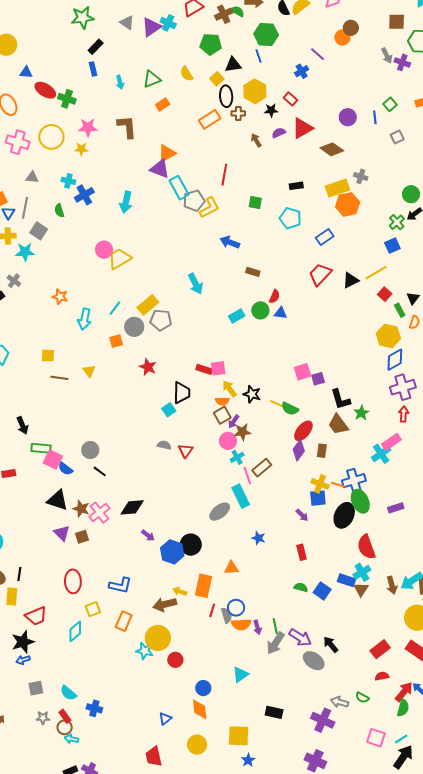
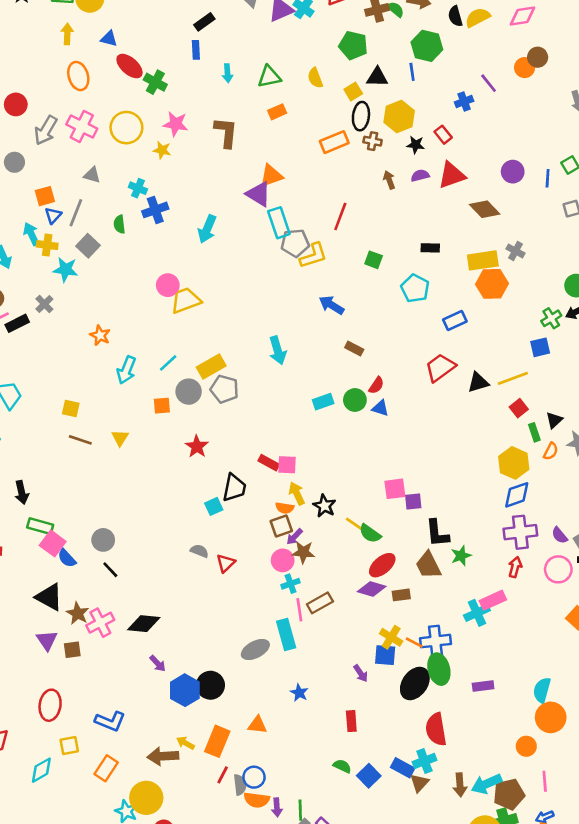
purple diamond: (299, 450) -> (372, 589), turned 60
brown rectangle: (322, 451) -> (401, 595), turned 64

